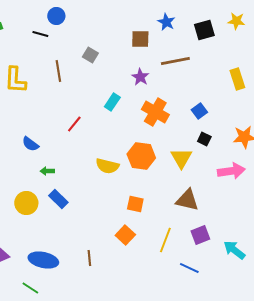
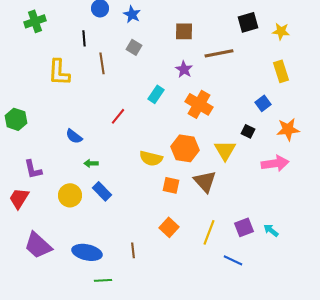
yellow star: (236, 21) -> (281, 31), moved
blue star: (166, 22) -> (132, 14), moved
black line: (40, 34) -> (84, 38), moved, turned 70
blue square: (199, 111) -> (263, 103), moved
brown triangle: (187, 200) -> (205, 181), moved, turned 35
orange square: (135, 204) -> (171, 185), moved
cyan arrow: (234, 250) -> (271, 230), moved, size x0.7
green line: (30, 288) -> (103, 280), moved, turned -36

